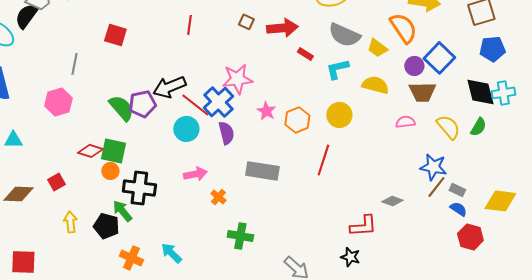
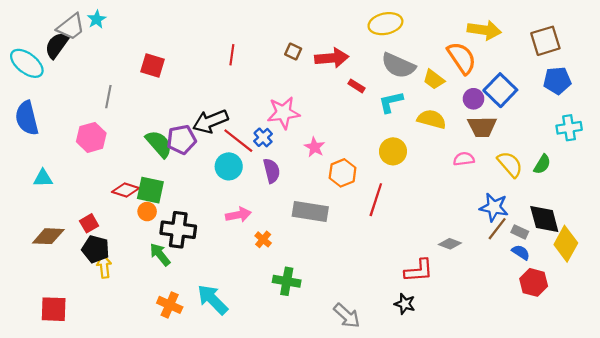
black diamond: (480, 92) -> (544, 219), moved
blue cross: (218, 102) -> (263, 137), size x0.6
orange hexagon: (297, 120) -> (343, 173), moved
yellow diamond: (500, 201) -> (566, 244), turned -68
black pentagon: (106, 226) -> (96, 249), moved
cyan arrow: (171, 253) -> (213, 300), size x1.4

